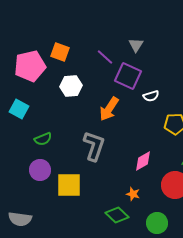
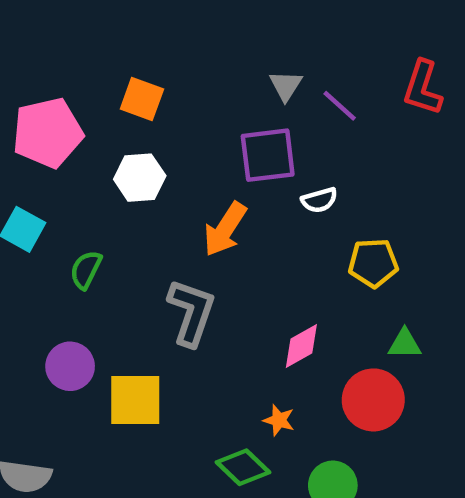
orange square: (60, 52) -> (142, 99), moved
purple line: (105, 57) -> (340, 106), moved
purple square: (128, 76) -> (268, 155), turned -32
green semicircle: (43, 139) -> (86, 270), moved, turned 138

